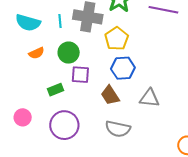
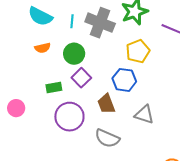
yellow pentagon: (117, 39) -> (138, 51), moved
purple square: (80, 75) -> (81, 78), turned 30
purple circle: (64, 125) -> (69, 117), moved

